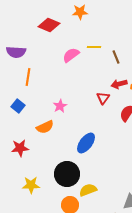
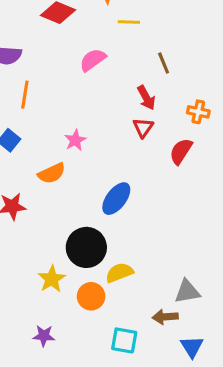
yellow line: (94, 47) -> (129, 22), moved
red arrow: (119, 84) -> (146, 98), moved, turned -105
yellow star: (31, 185) -> (52, 279), moved, turned -30

